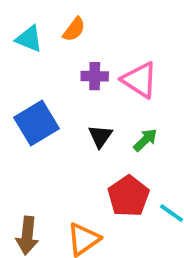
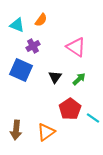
purple cross: (95, 76) -> (33, 46), moved, turned -32
blue square: (37, 123) -> (21, 70), turned -35

